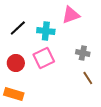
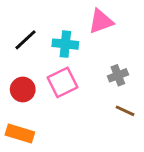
gray cross: (83, 53) -> (118, 75), turned -32
brown line: (88, 78) -> (125, 111), turned -32

